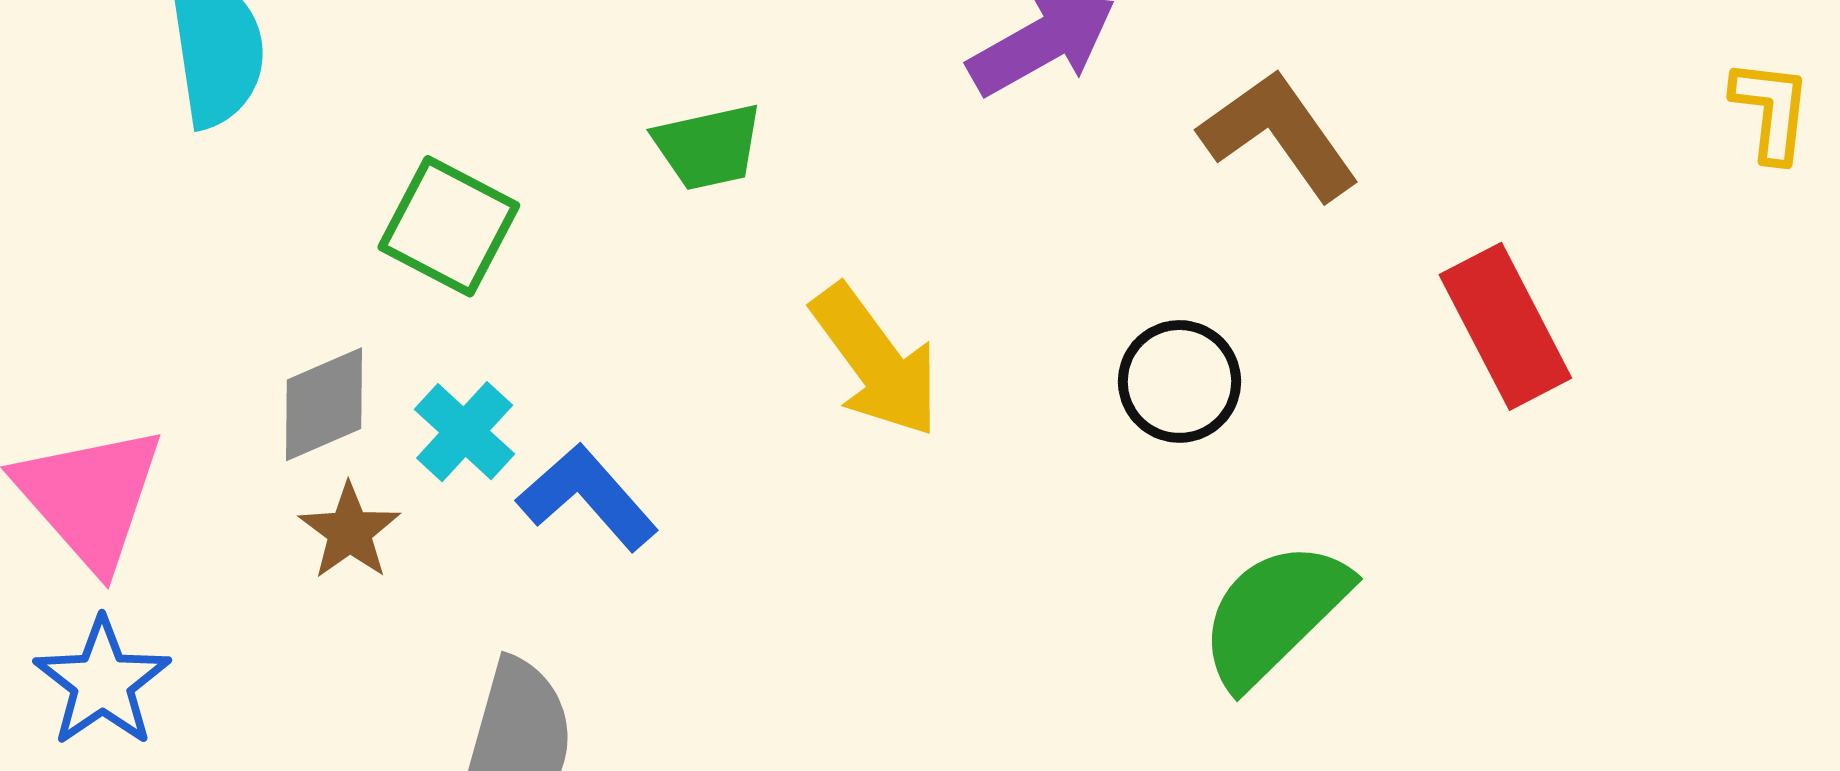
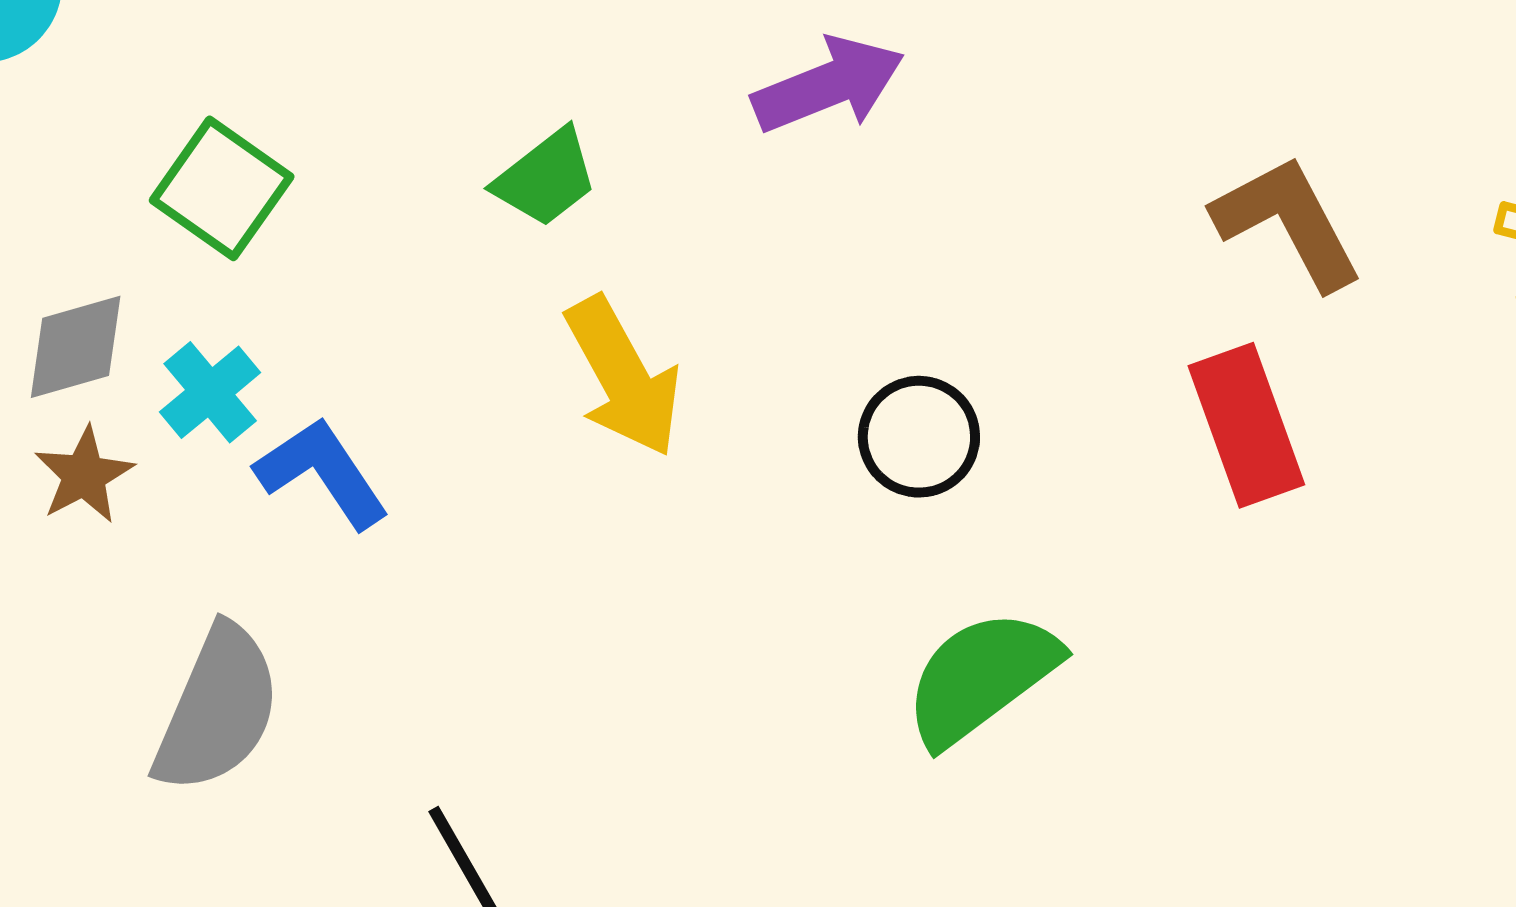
brown L-shape: (1279, 135) -> (1288, 222), moved
green trapezoid: (708, 147) -> (546, 178), moved, turned -33

